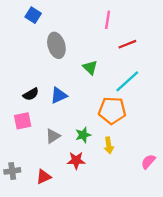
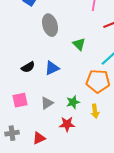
pink square: (23, 121) -> (20, 100), moved

